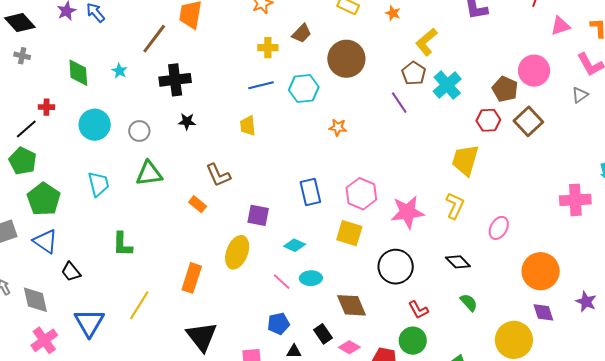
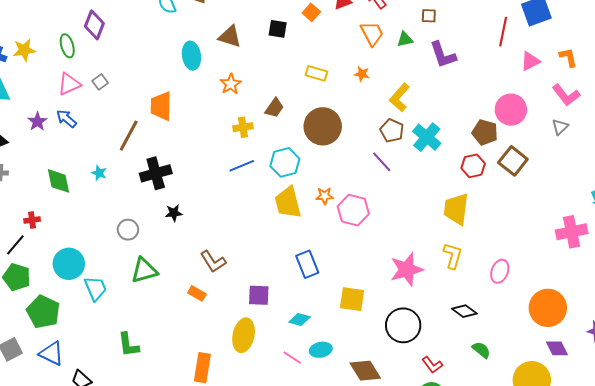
cyan circle: (95, 125) -> (69, 264), moved
yellow trapezoid: (248, 126) -> (288, 203), moved, size x1.6
pink hexagon: (361, 194) -> (353, 210), moved

